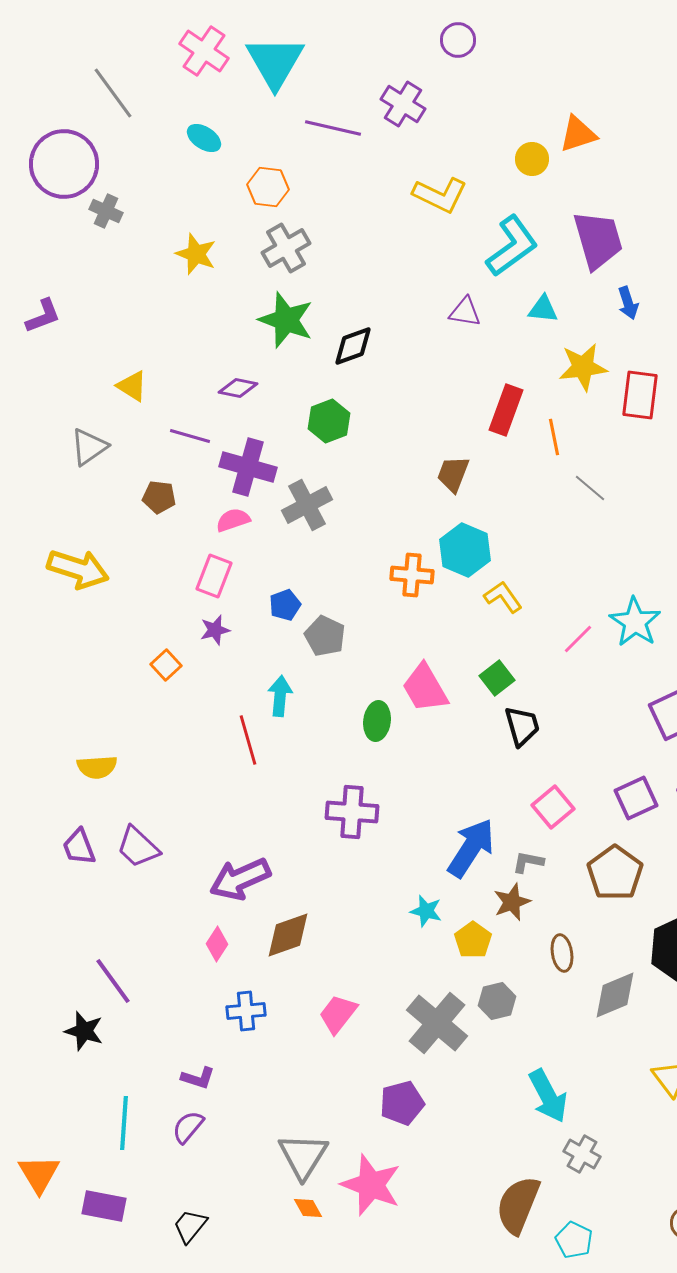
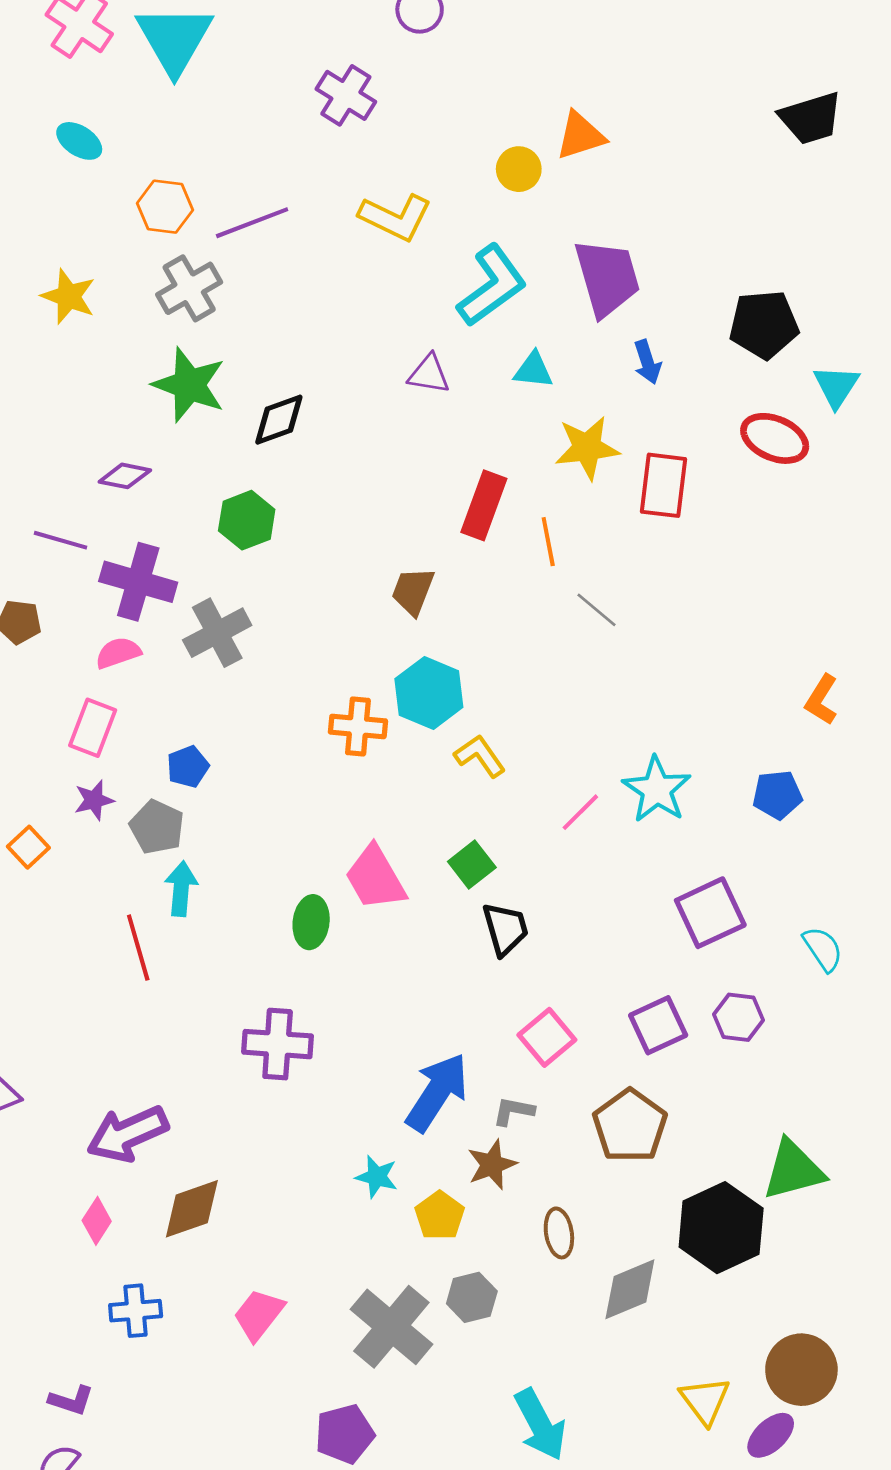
purple line: (333, 128) -> (252, 223), moved, turned -34
gray pentagon: (325, 636) -> (157, 827), moved

